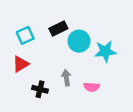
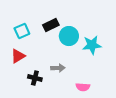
gray arrow: (66, 78) -> (58, 68), turned 96
pink semicircle: (92, 87) -> (83, 87), moved

